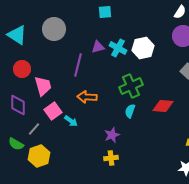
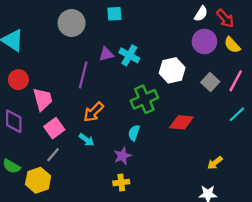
gray circle: (54, 29) -> (72, 23), moved
white hexagon: (143, 48) -> (172, 70), moved
orange arrow: (87, 97) -> (94, 112), turned -48
cyan semicircle: (130, 111) -> (134, 133), moved
cyan arrow: (71, 121) -> (87, 140), moved
gray line: (34, 129) -> (53, 155), moved

